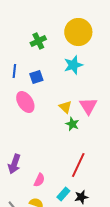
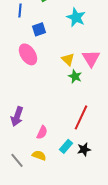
cyan star: (73, 65) -> (76, 17), turned -30
blue line: (14, 71) -> (20, 10), moved

